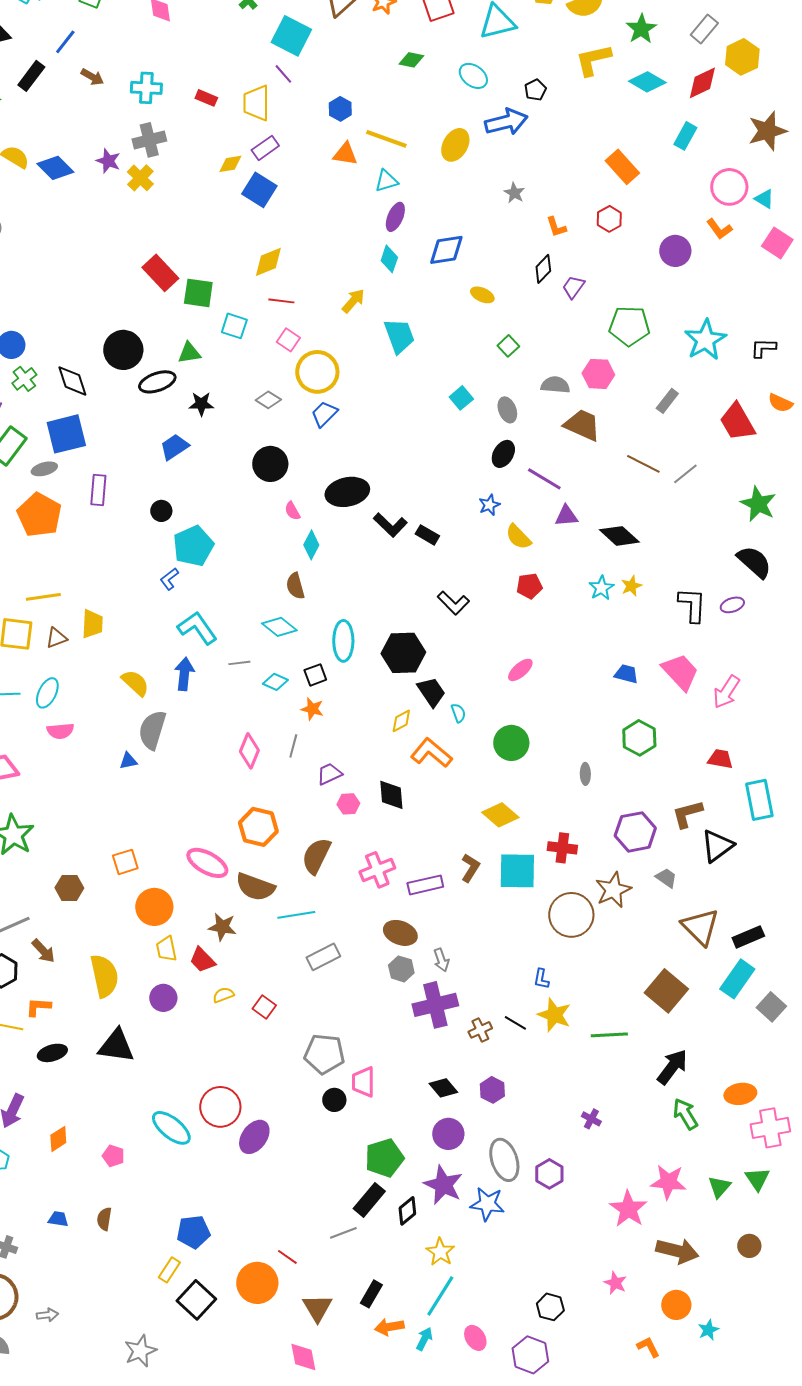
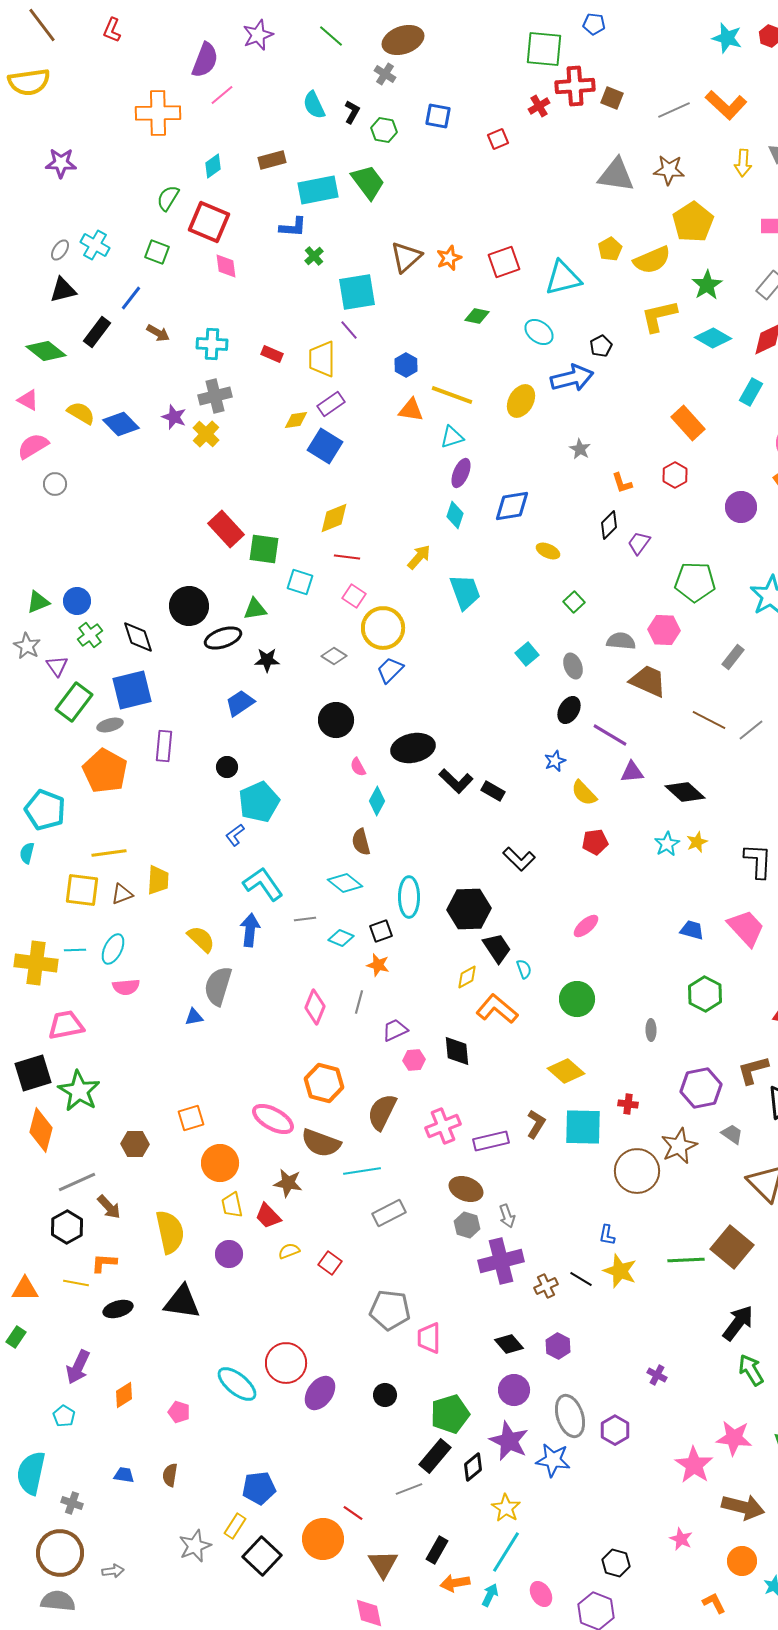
cyan square: (291, 36) -> (357, 292), turned -36
red cross: (562, 848) -> (628, 1104), size x0.7
green line: (609, 1035) -> (686, 1260), moved
black circle: (334, 1100) -> (385, 1395), moved
gray star: (140, 1351) -> (195, 1546), moved

